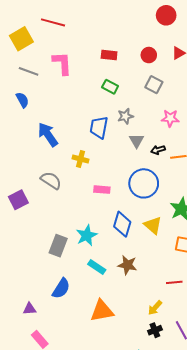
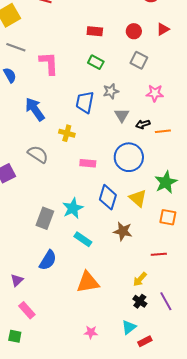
pink L-shape: (62, 63) -> (49, 63), moved
brown star: (127, 265) -> (123, 231), moved
purple triangle: (30, 309) -> (17, 280), turned -40
black cross: (155, 330) -> (140, 301), turned -32

